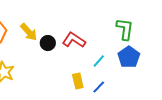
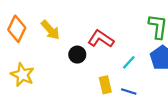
black circle: (48, 43) -> (77, 55), moved
blue line: (99, 87) -> (129, 92), turned 64

